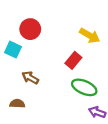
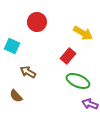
red circle: (30, 29) -> (37, 22), moved
brown semicircle: (17, 104) -> (16, 96), turned -136

